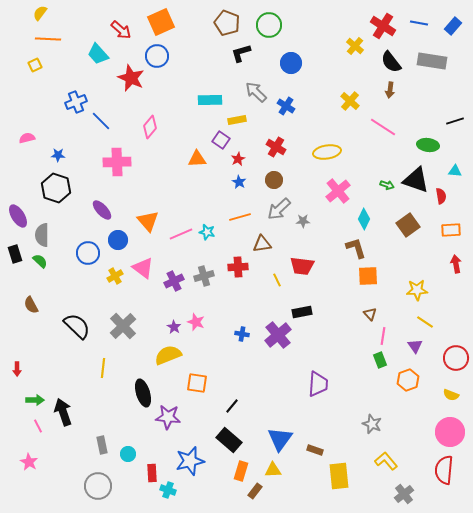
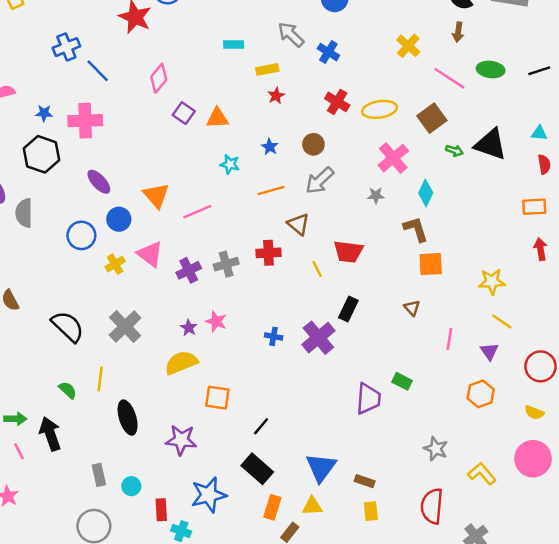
cyan rectangle: (210, 100) -> (234, 45), size x0.7
purple square: (221, 140) -> (184, 113), moved
green ellipse: (428, 145) -> (491, 69), moved
red cross: (276, 147) -> (337, 102), moved
red star: (238, 159) -> (276, 96), moved
pink cross: (117, 162) -> (85, 121), moved
red semicircle: (441, 196) -> (544, 164), moved
gray star: (303, 221) -> (376, 195), moved
brown square: (408, 225) -> (432, 118), moved
cyan star: (207, 232) -> (230, 164), moved
brown triangle: (262, 244) -> (298, 224), turned 48
green semicircle: (40, 261) -> (68, 390), moved
black rectangle: (302, 312) -> (348, 309), turned -54
brown triangle: (370, 314) -> (412, 308), moved
green rectangle: (380, 360) -> (402, 381), moved, turned -42
black ellipse: (143, 393) -> (128, 418), moved
yellow L-shape: (386, 461) -> (482, 474), moved
red semicircle: (444, 470) -> (432, 506), moved
yellow rectangle: (339, 476) -> (371, 511), moved, size x0.6

